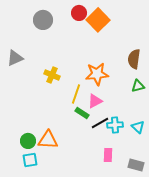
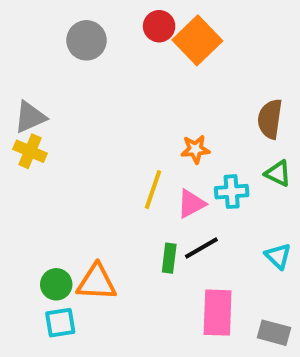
orange star: (97, 74) -> (195, 149), size x0.6
yellow cross: (52, 75) -> (30, 151), moved
green triangle: (138, 86) -> (278, 173), turned 40
green rectangle: (82, 113) -> (169, 258), moved, turned 64
cyan cross: (115, 125) -> (232, 192), moved
pink rectangle: (108, 155) -> (218, 313), size x1.6

